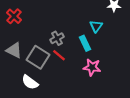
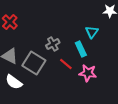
red line: (59, 55) -> (66, 64), moved
white semicircle: (30, 82) -> (14, 82), moved

